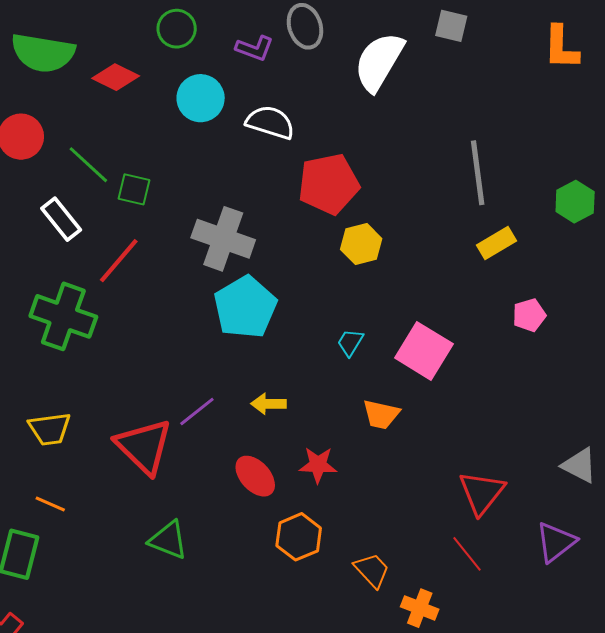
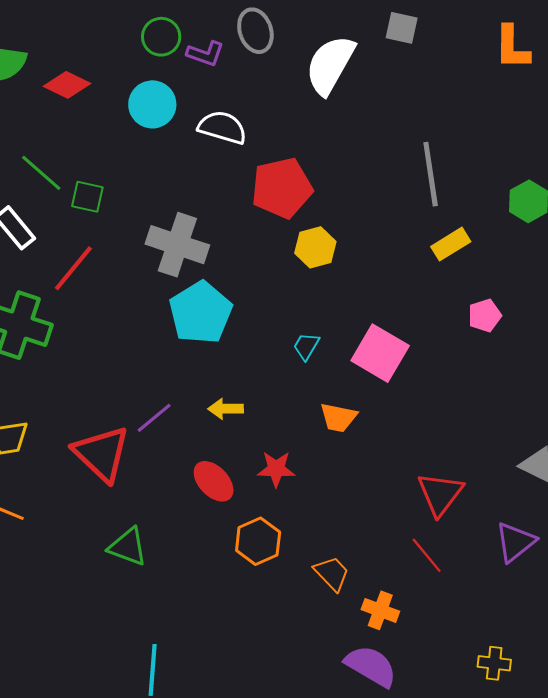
green circle: (177, 29) -> (161, 37), moved

